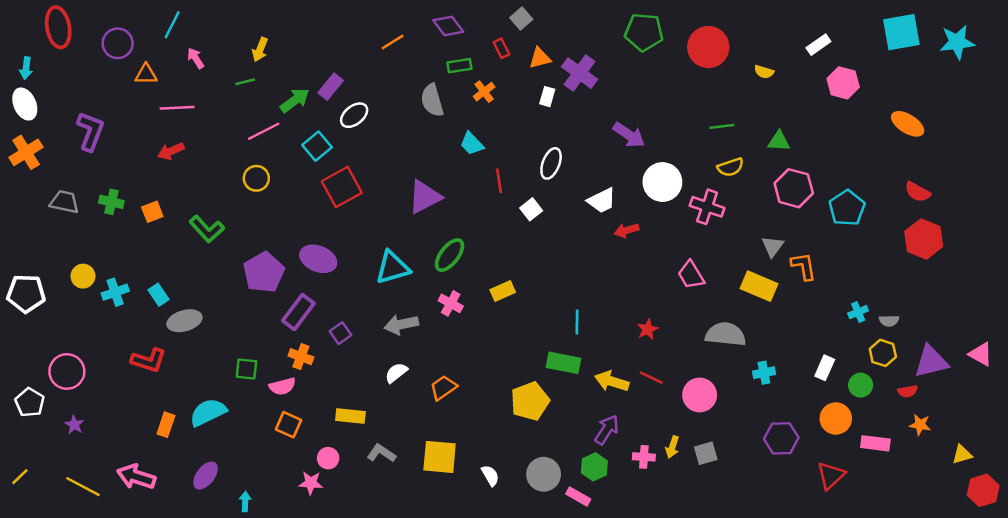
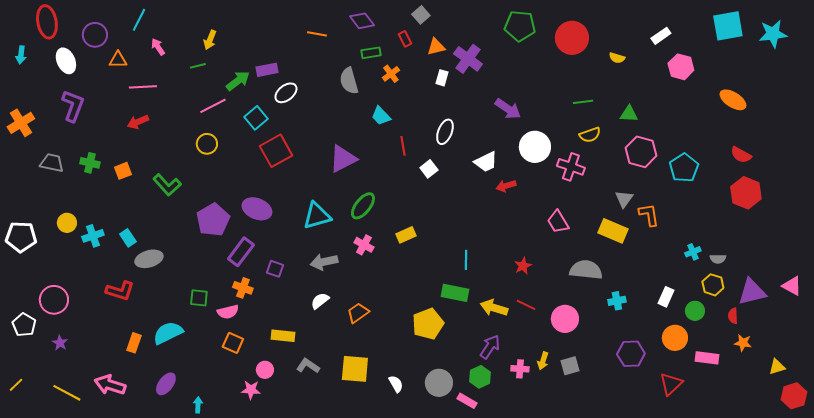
orange line: (393, 42) -> (317, 34), turned 42
purple rectangle: (331, 87) -> (267, 70), turned 40
white ellipse: (25, 104) -> (66, 61), moved
purple square: (341, 333) -> (275, 269), turned -36
red semicircle: (908, 391) -> (733, 316), turned 98

